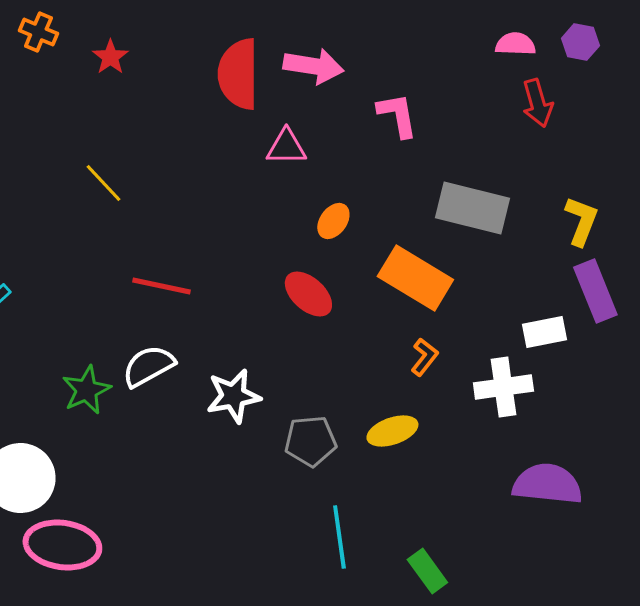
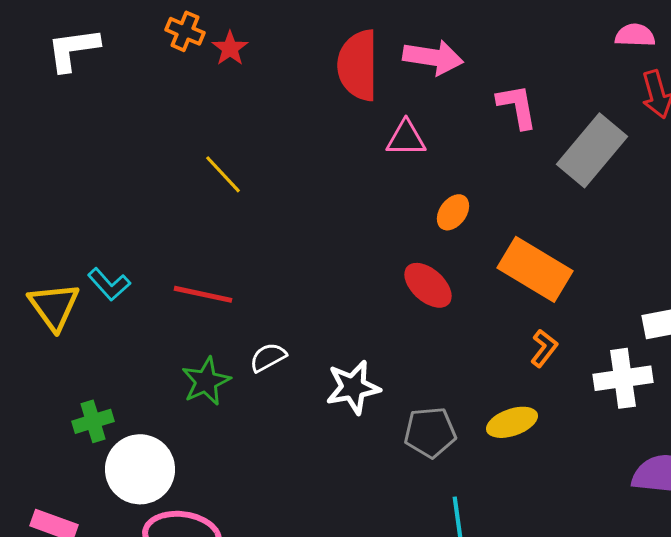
orange cross: (38, 32) -> (185, 31), moved
gray rectangle: (472, 208) -> (592, 150), moved, turned -64
red line: (161, 286) -> (203, 294), moved
white semicircle: (148, 366) -> (268, 357), size x0.7

